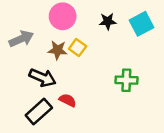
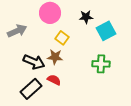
cyan square: (141, 24) -> (106, 31), moved
brown star: (58, 50) -> (55, 57), moved

